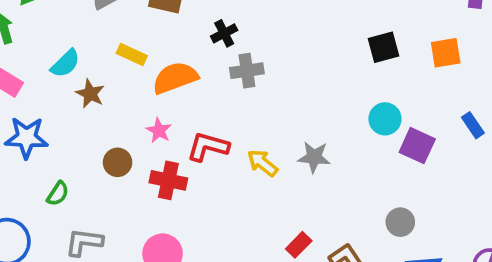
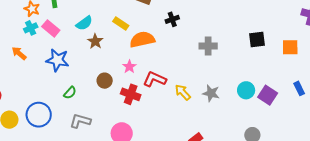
gray cross: (247, 71) -> (208, 46), moved
cyan circle: (385, 119) -> (246, 90), moved

